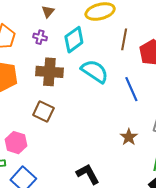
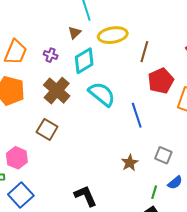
brown triangle: (48, 12) -> (75, 33), moved
brown line: (124, 39) -> (144, 52), moved
brown cross: (49, 72) -> (57, 91), turned 32

